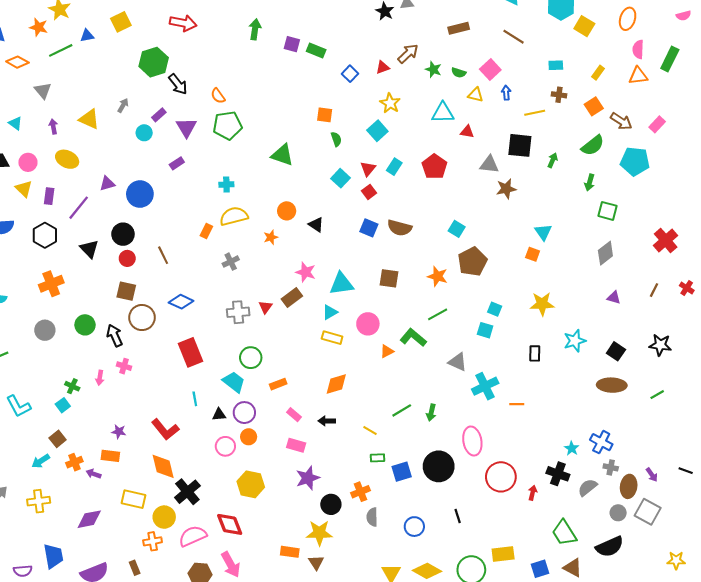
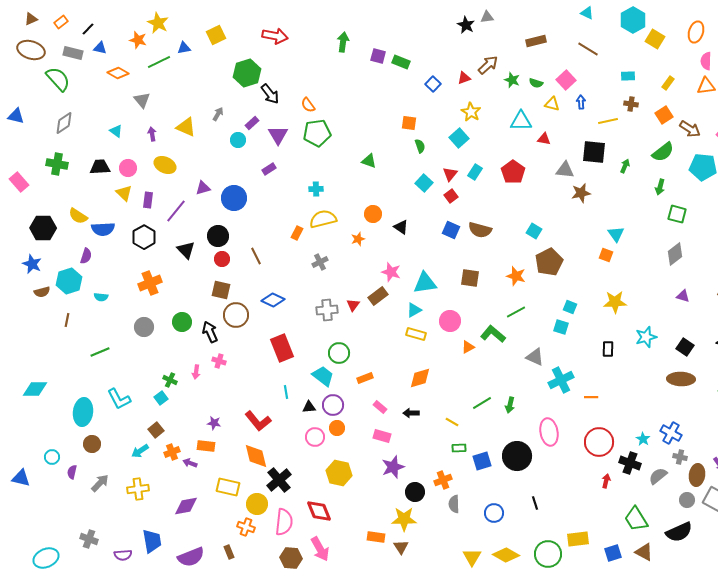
green triangle: (282, 155) -> (369, 161), size x0.7
red circle: (501, 477) -> (599, 442), moved
pink semicircle: (193, 536) -> (284, 522), turned 120
orange cross: (153, 541) -> (246, 527), turned 30

